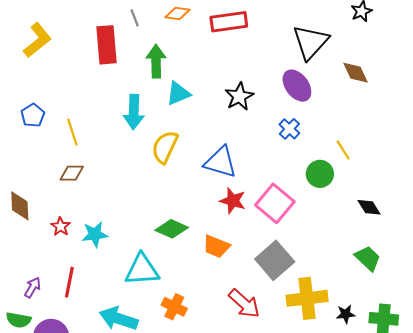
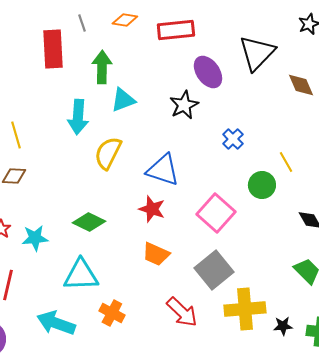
purple ellipse: (297, 86) -> (208, 72), moved
red star: (233, 201) -> (152, 209), moved
green diamond: (172, 229) -> (89, 222), moved

